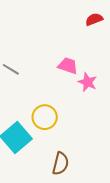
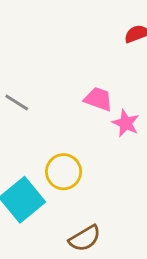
brown semicircle: (61, 164) -> (85, 238), turned 45

